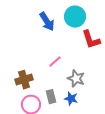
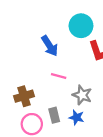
blue arrow: (47, 22) -> (50, 46), moved
pink line: (55, 62) -> (59, 76), turned 56

